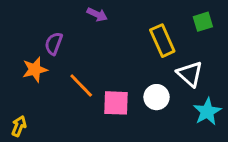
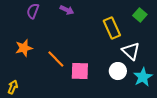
green square: (203, 22) -> (140, 15), turned -32
purple semicircle: (54, 43) -> (33, 11), moved
white circle: (157, 97) -> (118, 71), moved

